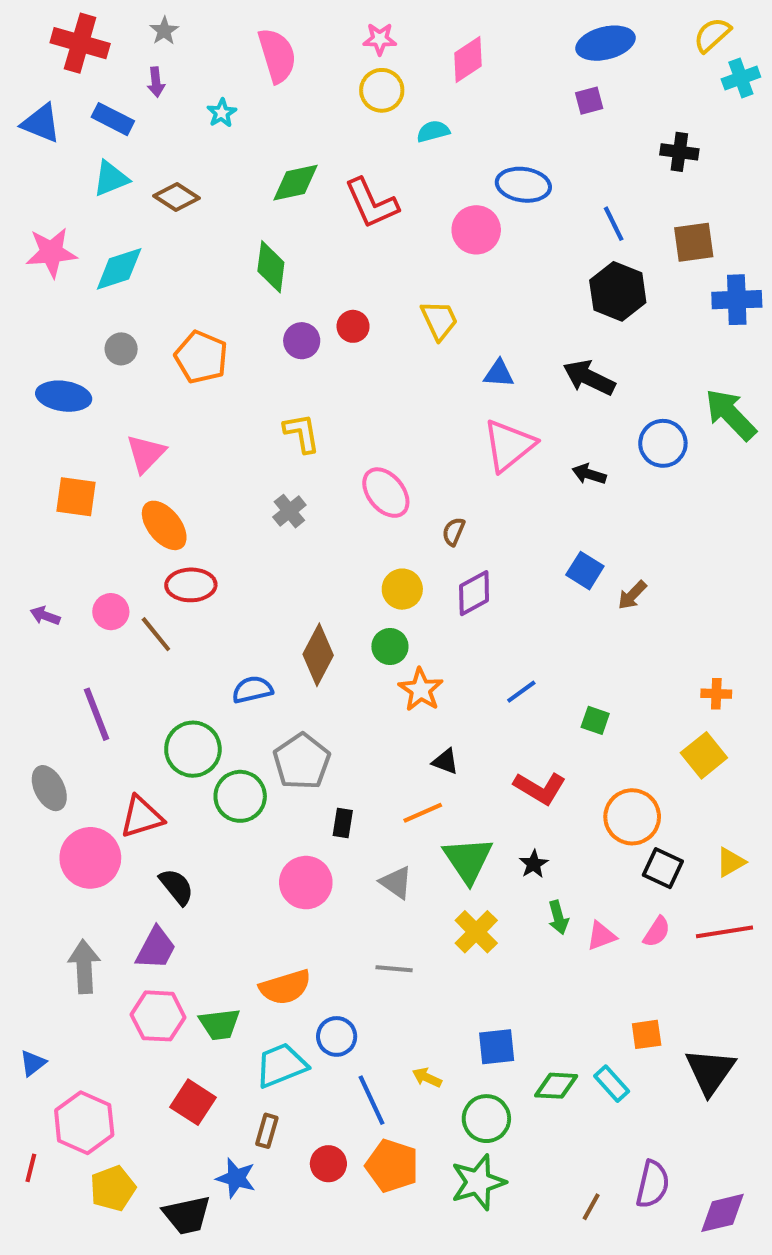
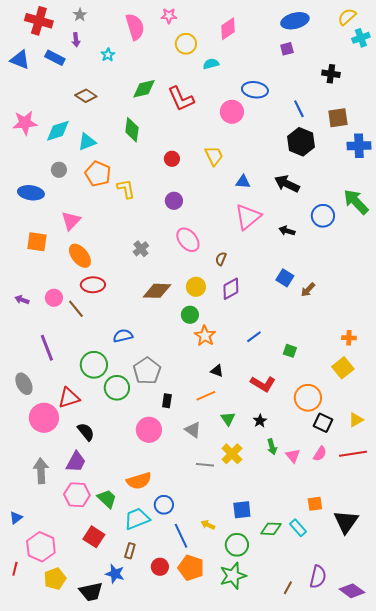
pink star: (380, 39) -> (169, 16), moved
cyan triangle: (111, 179) -> (87, 142), moved
purple circle: (302, 341) -> (174, 201), moved
yellow L-shape: (302, 433) -> (126, 189), moved
brown diamond: (318, 655) -> (157, 291), moved, turned 64
green triangle: (468, 860) -> (228, 419), size x0.6
pink triangle: (601, 936) -> (293, 456), turned -49
gray line: (394, 969) -> (205, 465), moved
green trapezoid: (220, 1024) -> (107, 499), turned -130
purple diamond: (722, 1213) -> (352, 591), turned 50

